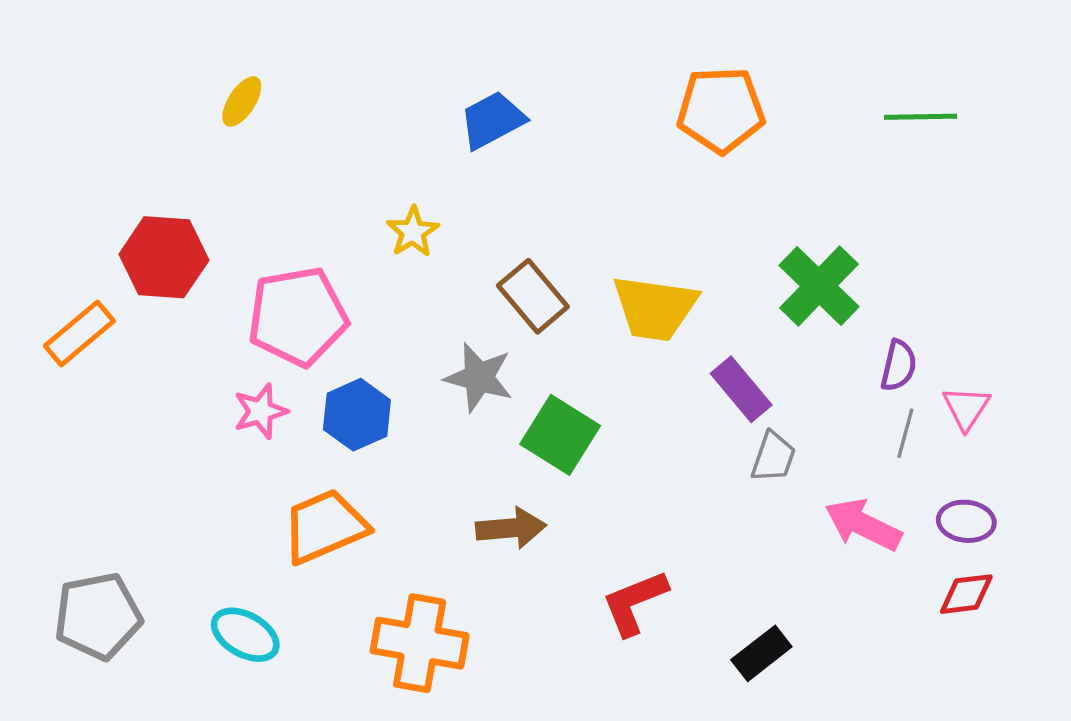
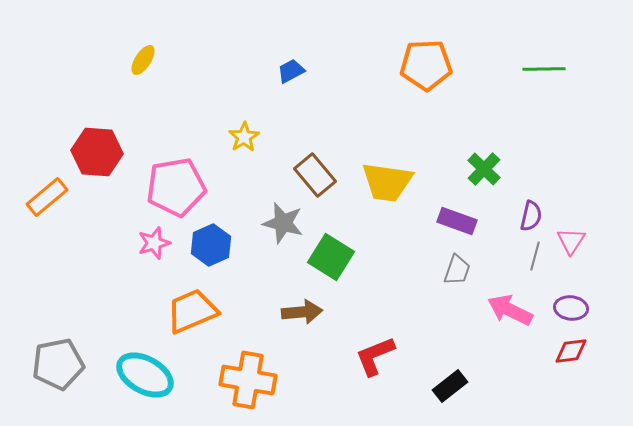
blue trapezoid: (492, 120) -> (291, 71), size x0.7
green cross: (819, 286) -> (484, 169), size x0.7
purple rectangle: (741, 389) -> (457, 221), moved, turned -30
cyan ellipse: (245, 635) -> (145, 375), size x1.4

